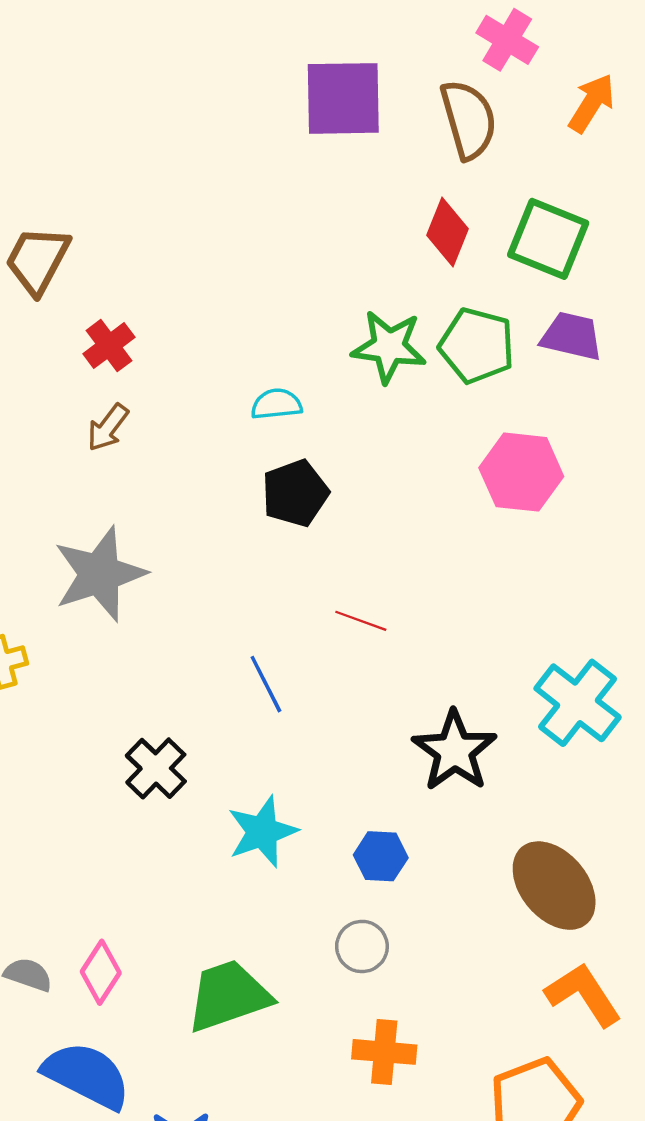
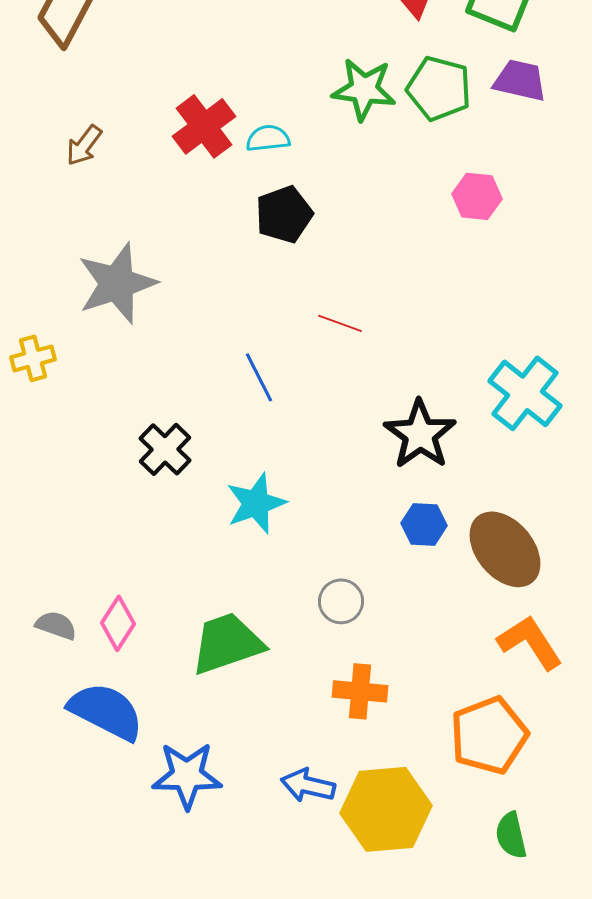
red cross: (109, 346) -> (204, 126), moved, size x1.4
brown arrow: (108, 428) -> (84, 145), moved
pink hexagon: (521, 472) -> (477, 196), size x0.7
blue hexagon: (381, 856) -> (424, 524), moved

